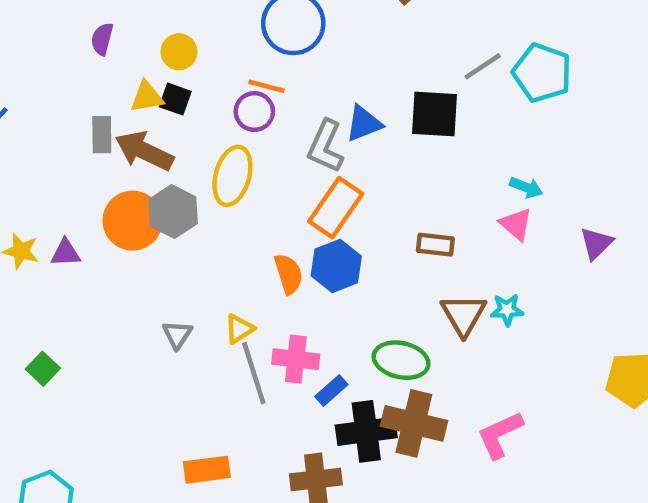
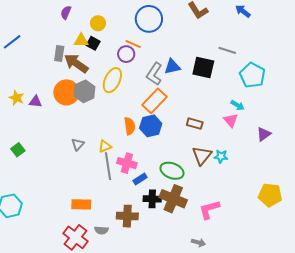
gray line: (483, 66) -> (227, 50), turned 42
cyan pentagon: (542, 73) -> (252, 75), moved
black cross: (366, 431) -> (152, 199), size x0.7

